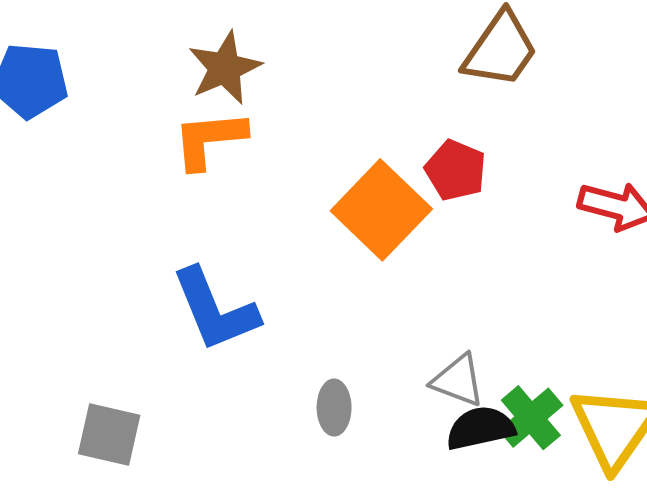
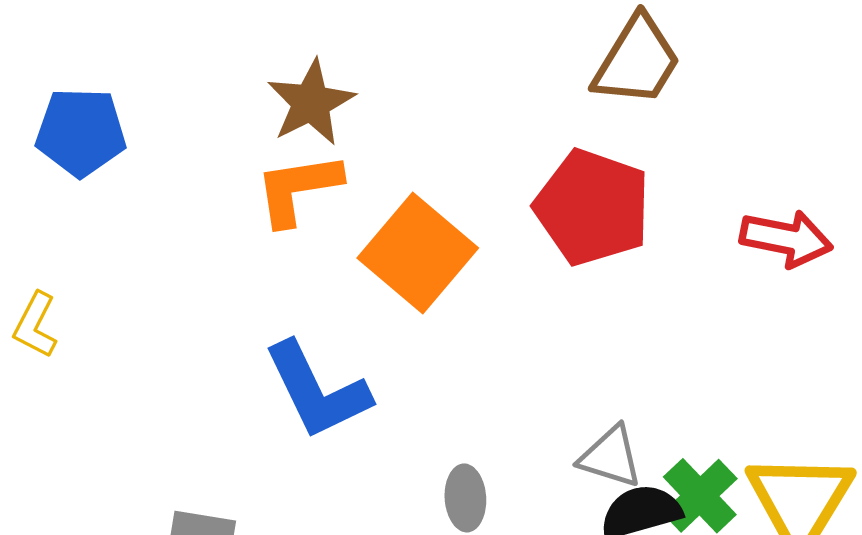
red pentagon: (456, 170) -> (592, 207), size x1.6
orange square: (381, 210) -> (418, 253), moved

